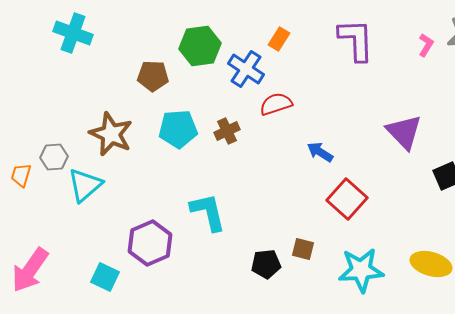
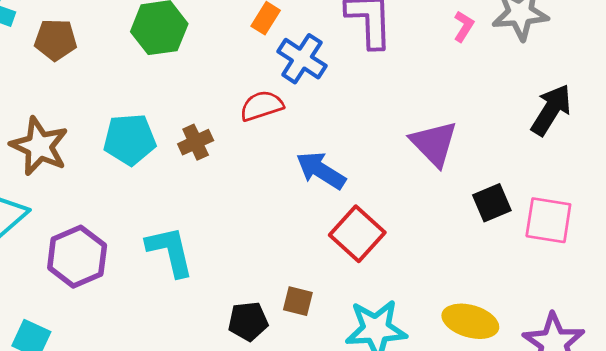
blue cross: (246, 69) -> (302, 59), moved
brown pentagon: (153, 76) -> (56, 40), moved
blue arrow: (320, 152) -> (321, 170), size x1.4
purple hexagon: (150, 243) -> (77, 257), moved

